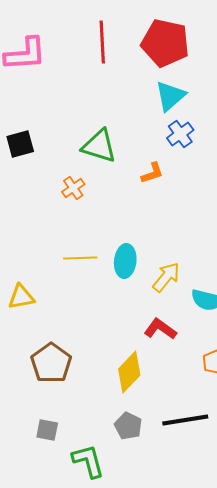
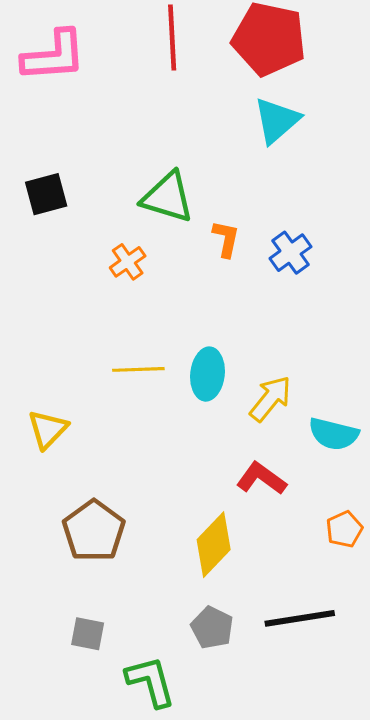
blue cross: (180, 134) -> (290, 253), moved
orange L-shape: (152, 173) -> (226, 239), moved, turned -60
yellow triangle: (21, 297) -> (48, 429), turned -36

